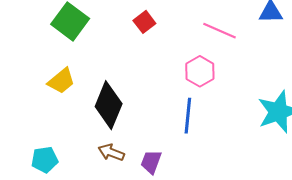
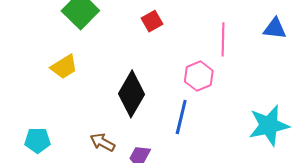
pink line: (219, 31) -> (223, 39), turned 60
black diamond: (109, 105) -> (132, 94), moved

